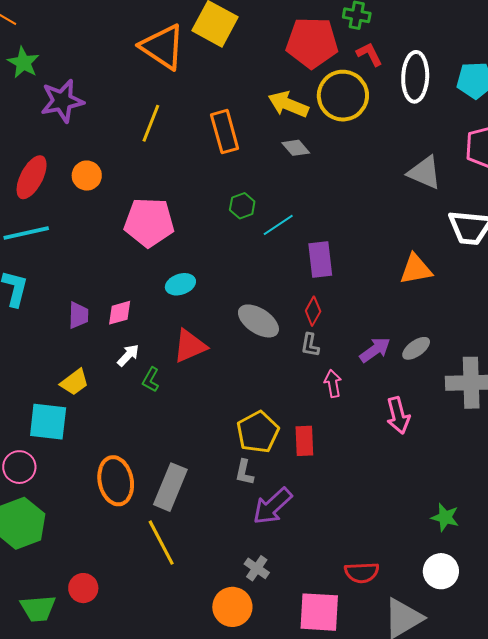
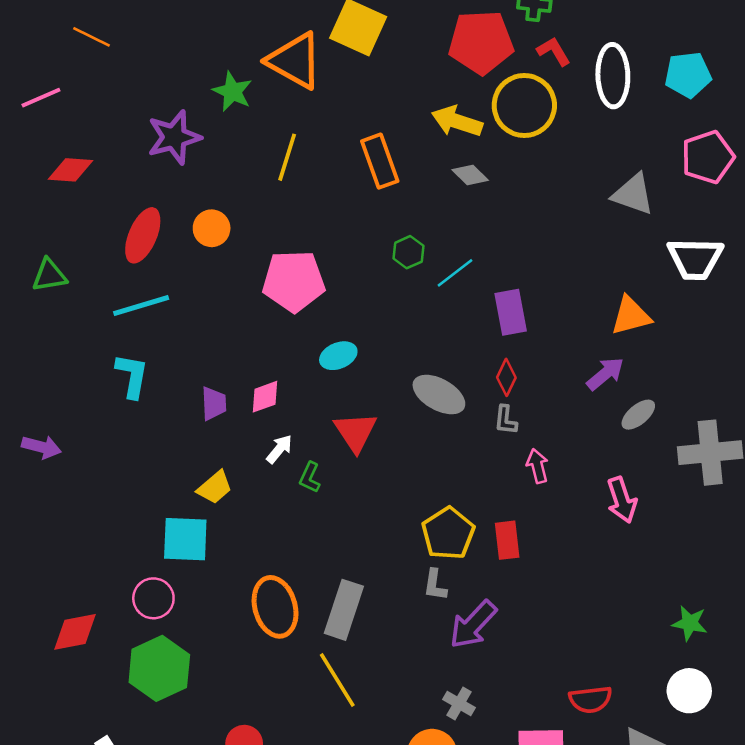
green star: (23, 63) -> (232, 92), moved
red triangle: (190, 346) -> (356, 432), turned -36
purple arrow: (375, 350) -> (605, 374), moved

